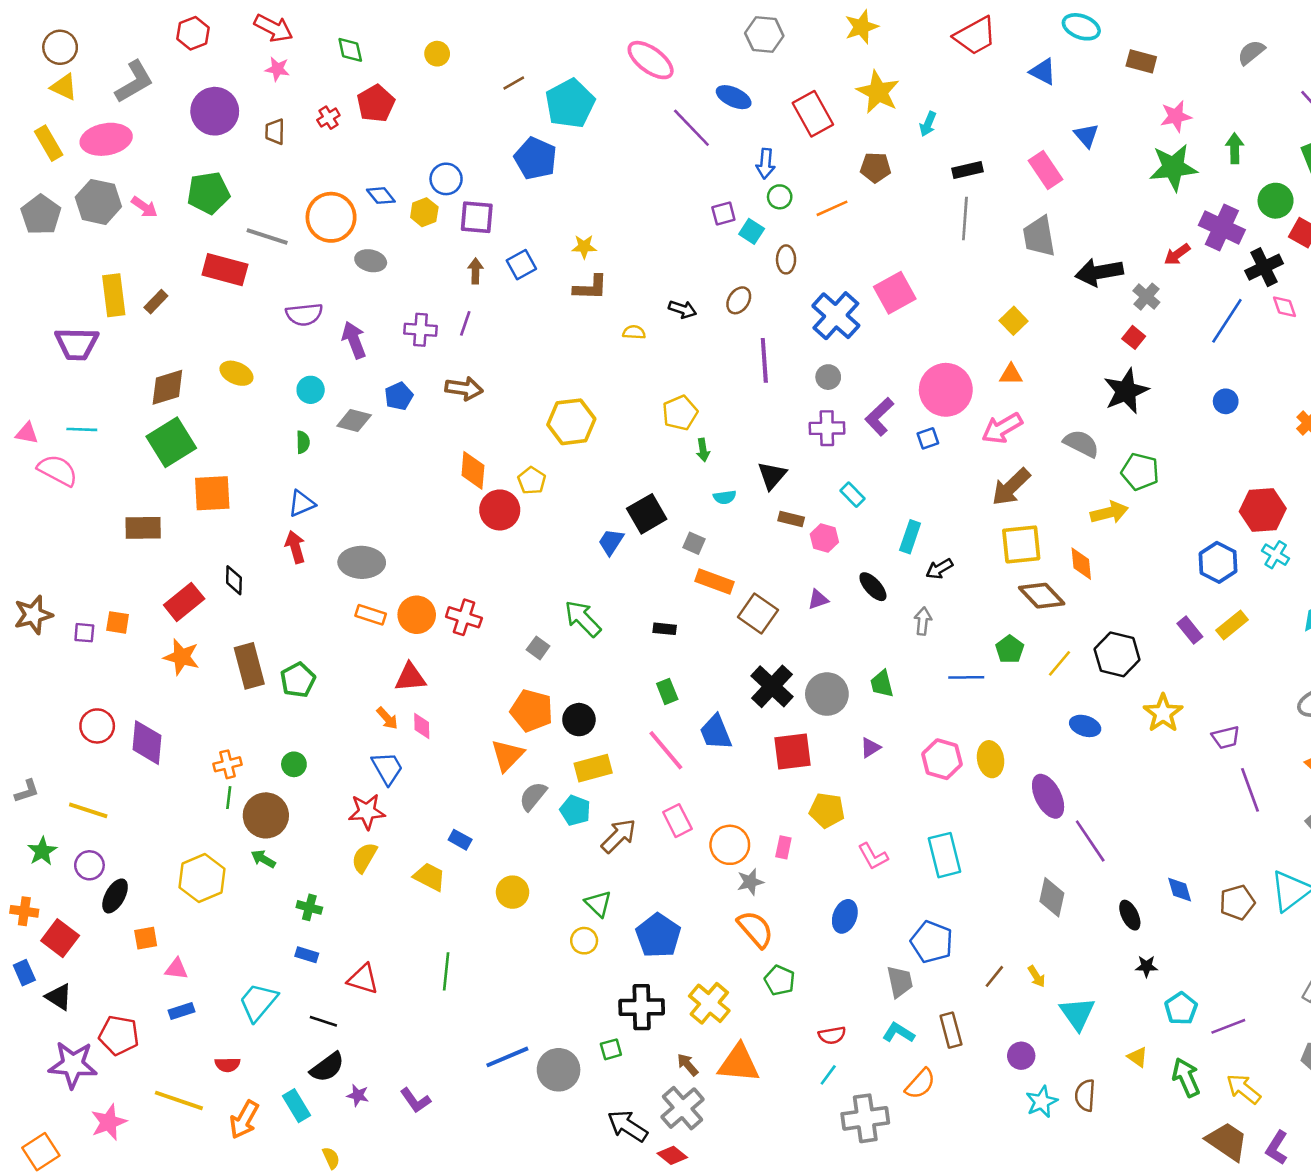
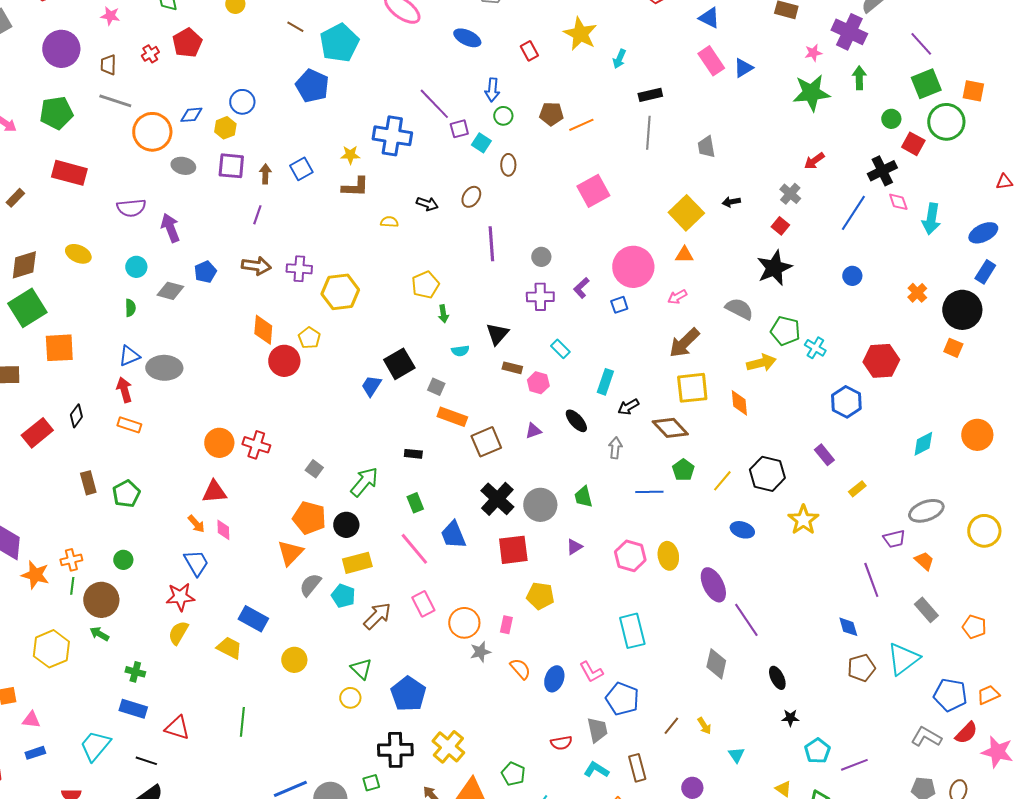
brown line: (514, 83) -> (295, 27), turned 60
red rectangle: (813, 114) -> (529, 51), size x0.6
pink star: (1176, 116) -> (813, 53), size x0.7
purple line: (691, 128) -> (434, 104), moved
blue triangle: (1086, 135) -> (743, 68), turned 40
brown pentagon: (875, 167) -> (551, 114), moved
pink rectangle: (1045, 170) -> (711, 61), moved
blue diamond: (381, 196) -> (191, 115), turned -55
green circle: (1276, 201) -> (891, 119), size x0.7
orange line: (832, 208) -> (581, 125), moved
purple square: (477, 217) -> (231, 166), moved
purple cross: (1222, 227) -> (849, 32), moved
gray line: (267, 236) -> (115, 101), moved
gray trapezoid: (1039, 236) -> (706, 147), size x0.7
black arrow: (1099, 272) -> (731, 202), moved, size x0.5
blue cross: (836, 316) -> (392, 136), moved, turned -33
yellow square: (1014, 321) -> (686, 213), size x1.6
purple cross: (420, 330) -> (299, 269), moved
purple L-shape: (879, 417) -> (581, 288), size x0.7
pink arrow: (1002, 428) -> (677, 297), size x0.6
cyan cross: (1276, 555) -> (815, 348), moved
gray ellipse: (362, 562) -> (164, 368), moved
black diamond: (234, 580) -> (76, 416), turned 35
brown diamond: (1042, 596) -> (670, 428), moved
brown square: (758, 613) -> (486, 442), turned 32
orange rectangle: (371, 615) -> (129, 425), moved
green arrow: (583, 619) -> (364, 482), moved, turned 84
yellow rectangle: (1232, 625) -> (857, 489), moved, size x0.7
orange star: (181, 657) -> (35, 575), moved
brown rectangle: (249, 666) -> (88, 483), size x0.7
purple trapezoid: (1226, 737) -> (894, 539), moved
blue rectangle: (460, 840) -> (253, 619), size x1.6
pink L-shape: (873, 856) -> (591, 672), moved
blue diamond: (1180, 890) -> (848, 627), moved
orange semicircle: (755, 929) -> (520, 669), moved, size x0.7
blue rectangle: (307, 955) -> (133, 709), size x1.5
green pentagon: (780, 980) -> (513, 774), moved
cyan triangle: (1077, 1014) -> (736, 755), size x0.6
red semicircle: (832, 1035) -> (561, 743), moved

